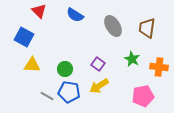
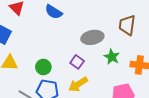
gray ellipse: (113, 26) -> (92, 37), moved, turned -70

